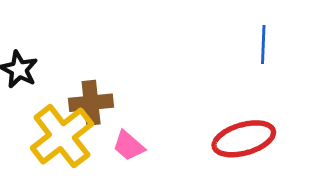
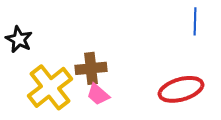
brown cross: (91, 103) -> (91, 68), moved

